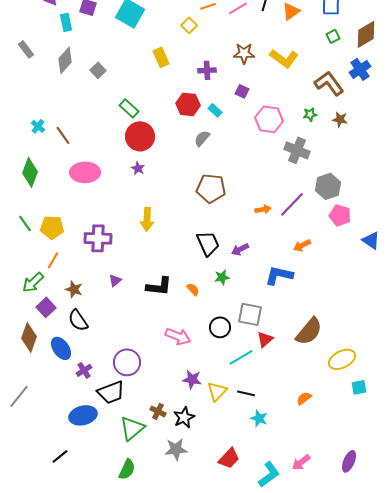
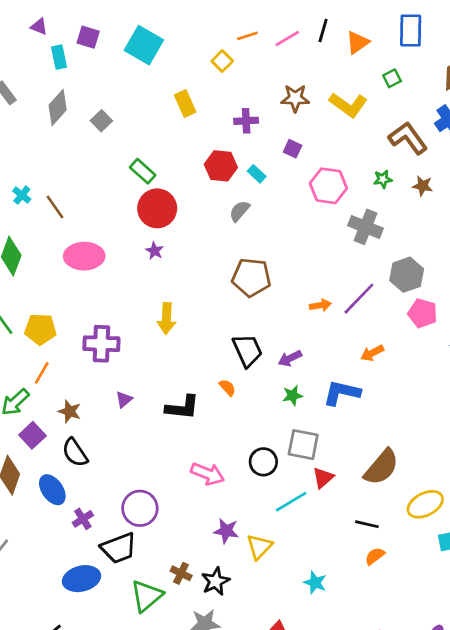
green square: (333, 36) -> (392, 78), moved
green star: (222, 277) -> (293, 395), moved
orange semicircle: (193, 289) -> (228, 388), moved
black line: (246, 393) -> (367, 524), moved

